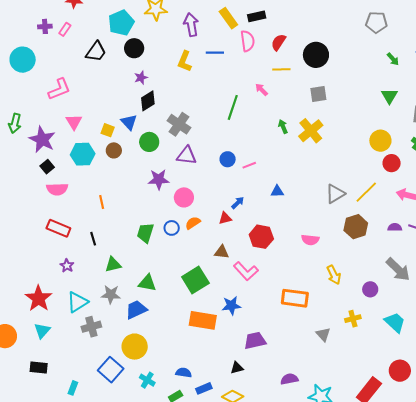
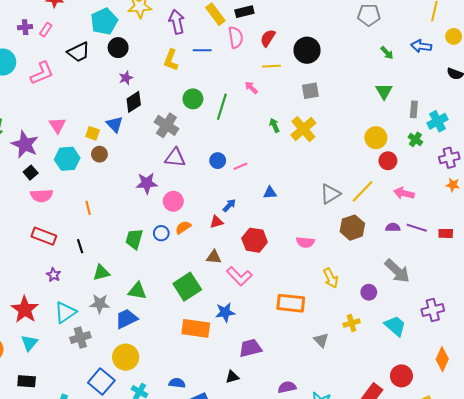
black trapezoid: (96, 52) -> (79, 52), turned 30
pink L-shape: (59, 89) -> (42, 73), moved
green circle: (149, 142) -> (193, 99), moved

